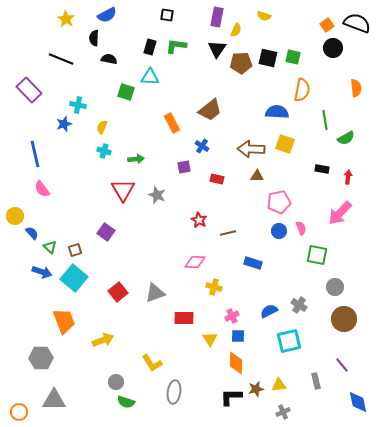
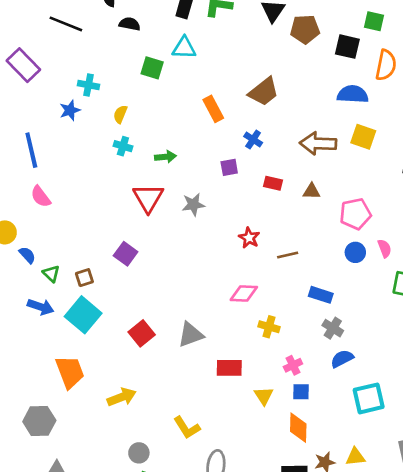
black square: (268, 58) -> (347, 47), moved
brown triangle: (257, 176) -> (312, 191), moved
gray star: (157, 195) -> (193, 205), turned -30
gray cross: (299, 305) -> (333, 328), moved

